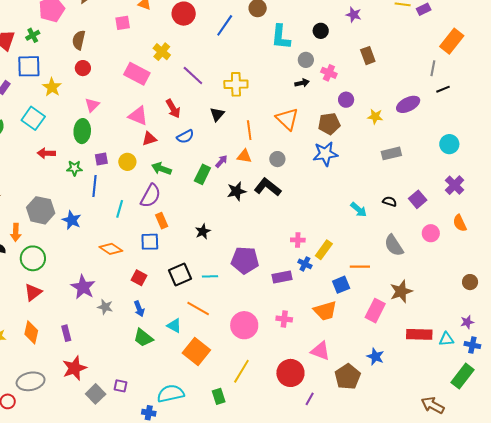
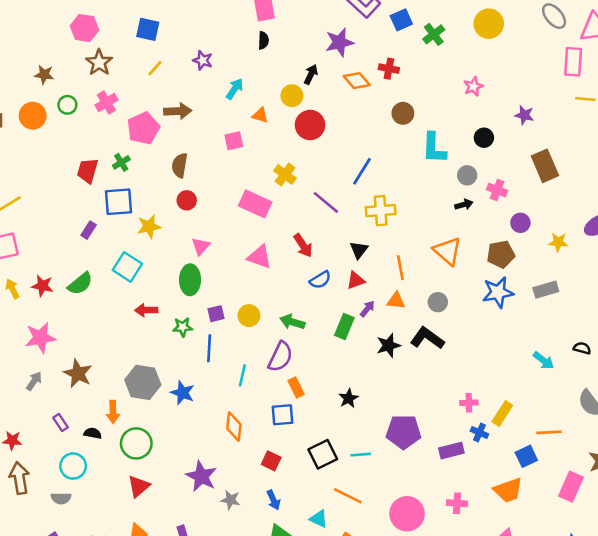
blue line: (225, 25) -> (362, 171), moved
brown rectangle: (368, 56) -> (545, 166), size x1.4
yellow star: (52, 87) -> (149, 227), turned 30
red triangle: (149, 139) -> (356, 280), moved
gray rectangle: (391, 153) -> (546, 290), moved
orange diamond: (111, 249) -> (234, 426), turned 65

